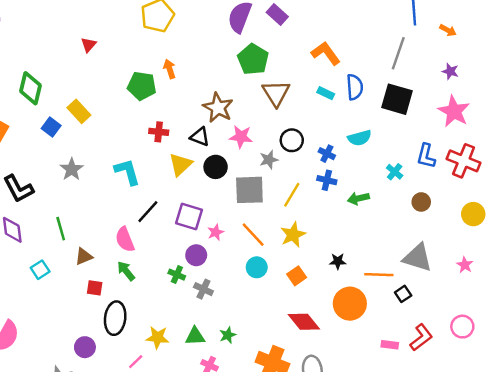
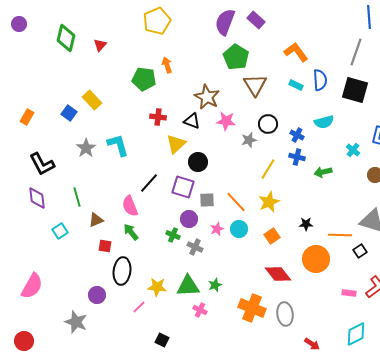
green diamond: (30, 88) -> (66, 38), moved
black circle: (216, 167) -> (198, 162), moved
cyan L-shape: (127, 172) -> (118, 145), moved
gray square: (249, 190) -> (207, 200), moved, size x0.6
pink star: (216, 232) -> (217, 229), moved
green triangle: (195, 336) -> (188, 286), size x1.4

